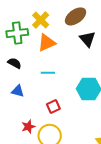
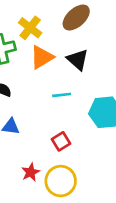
black triangle: (88, 39) -> (78, 60), moved
cyan line: (48, 73) -> (62, 95), moved

